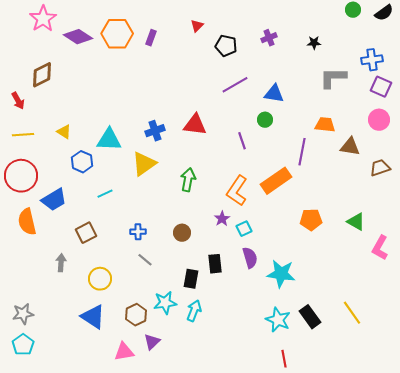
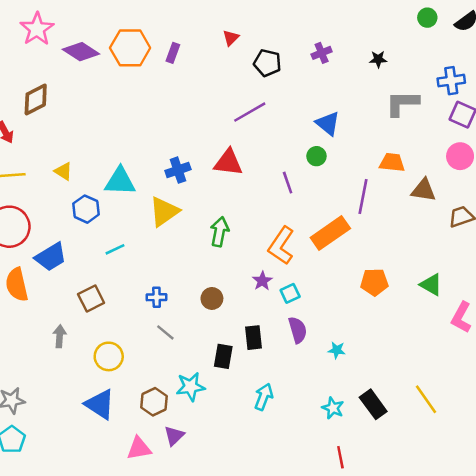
purple line: (235, 85) -> (250, 112), moved
blue triangle: (274, 94) -> (328, 123), turned 30
cyan star: (281, 274) -> (337, 350), size x0.5
cyan arrow: (194, 311) -> (264, 397), moved
cyan star: (278, 320) -> (333, 408), size x0.7

